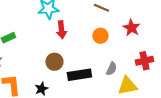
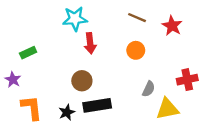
red star: (131, 28) -> (172, 26), moved
black rectangle: (79, 75) -> (97, 105), moved

